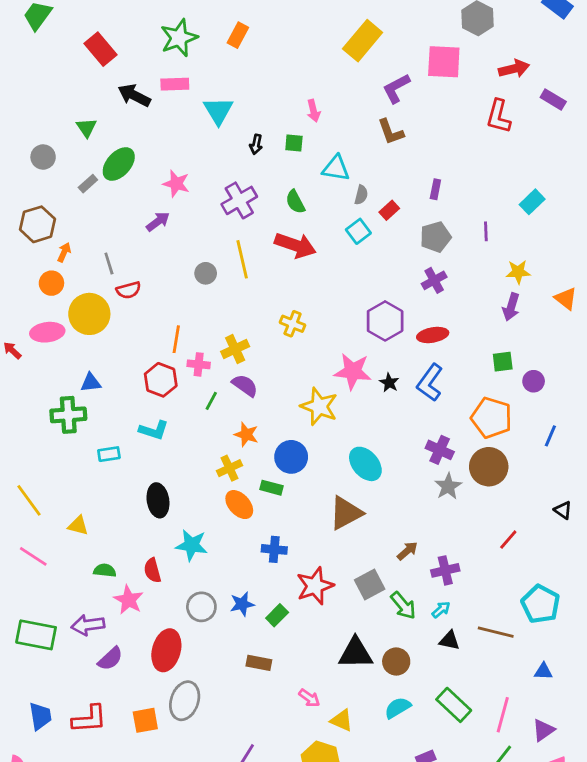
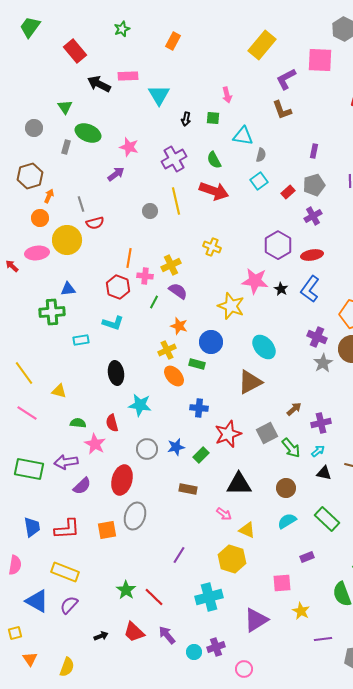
green star: (179, 38) -> (122, 29), moved, size x0.6
green ellipse: (119, 164) -> (88, 133), turned 70
gray rectangle: (88, 184) -> (66, 147), turned -32
red rectangle: (389, 210) -> (288, 192), moved
black triangle: (356, 653) -> (239, 484), moved

